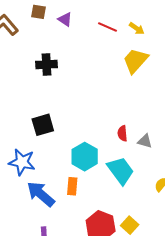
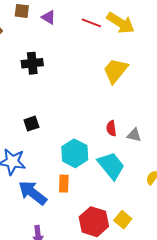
yellow arrow: (137, 28) -> (121, 23), size x1.8
yellow trapezoid: (135, 61) -> (115, 71), moved
black square: (43, 125) -> (31, 124), size x0.7

